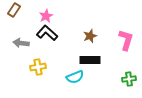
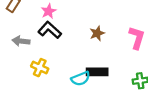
black rectangle: (90, 60) -> (97, 72), moved
yellow cross: (38, 67) -> (40, 68), turned 35

